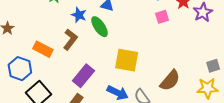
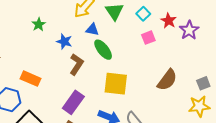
green ellipse: (100, 27) -> (103, 50), moved
brown L-shape: (70, 39) -> (76, 64), moved
brown semicircle: (170, 80) -> (167, 80), moved

